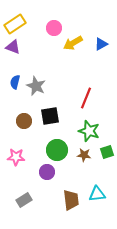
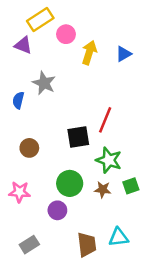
yellow rectangle: (15, 24) -> (40, 20), moved
yellow arrow: (73, 43) -> (89, 53), turned 138
purple triangle: (13, 47) -> (23, 45), moved
gray star: (36, 86) -> (44, 83), moved
black square: (50, 116) -> (78, 137), moved

